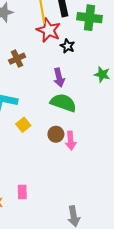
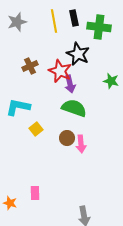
red star: (49, 30) -> (60, 71), moved
black star: (67, 46) -> (78, 54), size x1.6

